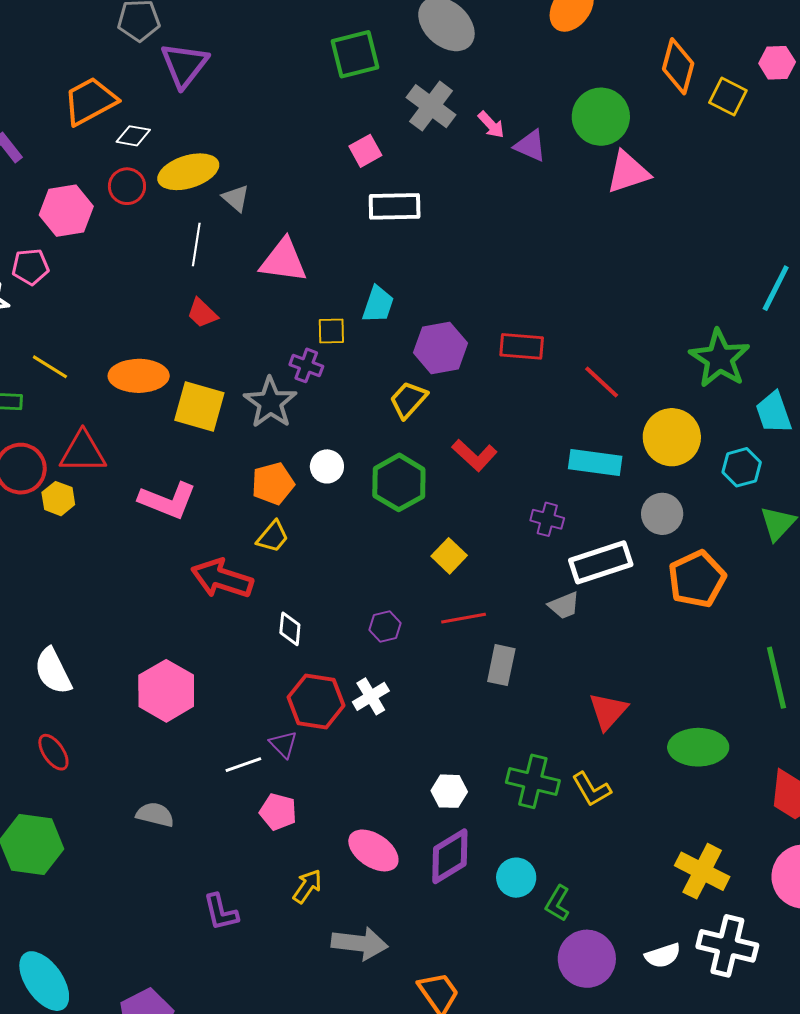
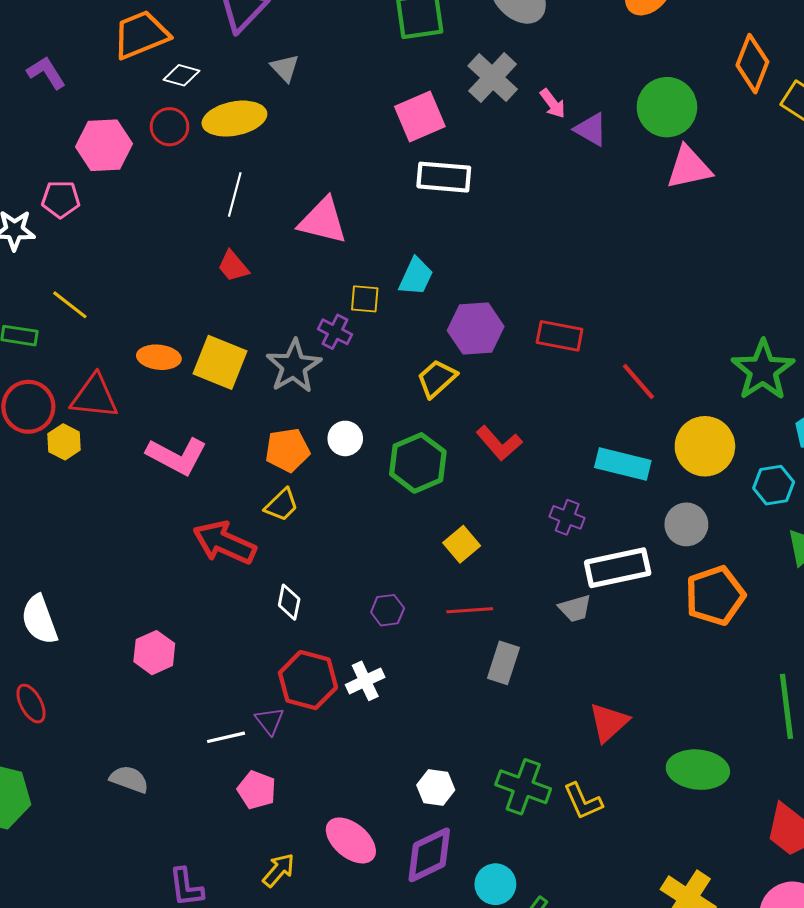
pink square: (365, 151) -> (420, 116), size x1.5
gray triangle: (236, 198) -> (285, 68), moved
orange ellipse: (139, 376) -> (159, 357), moved, size x0.7
pink hexagon: (166, 691) -> (154, 653), size x0.7

